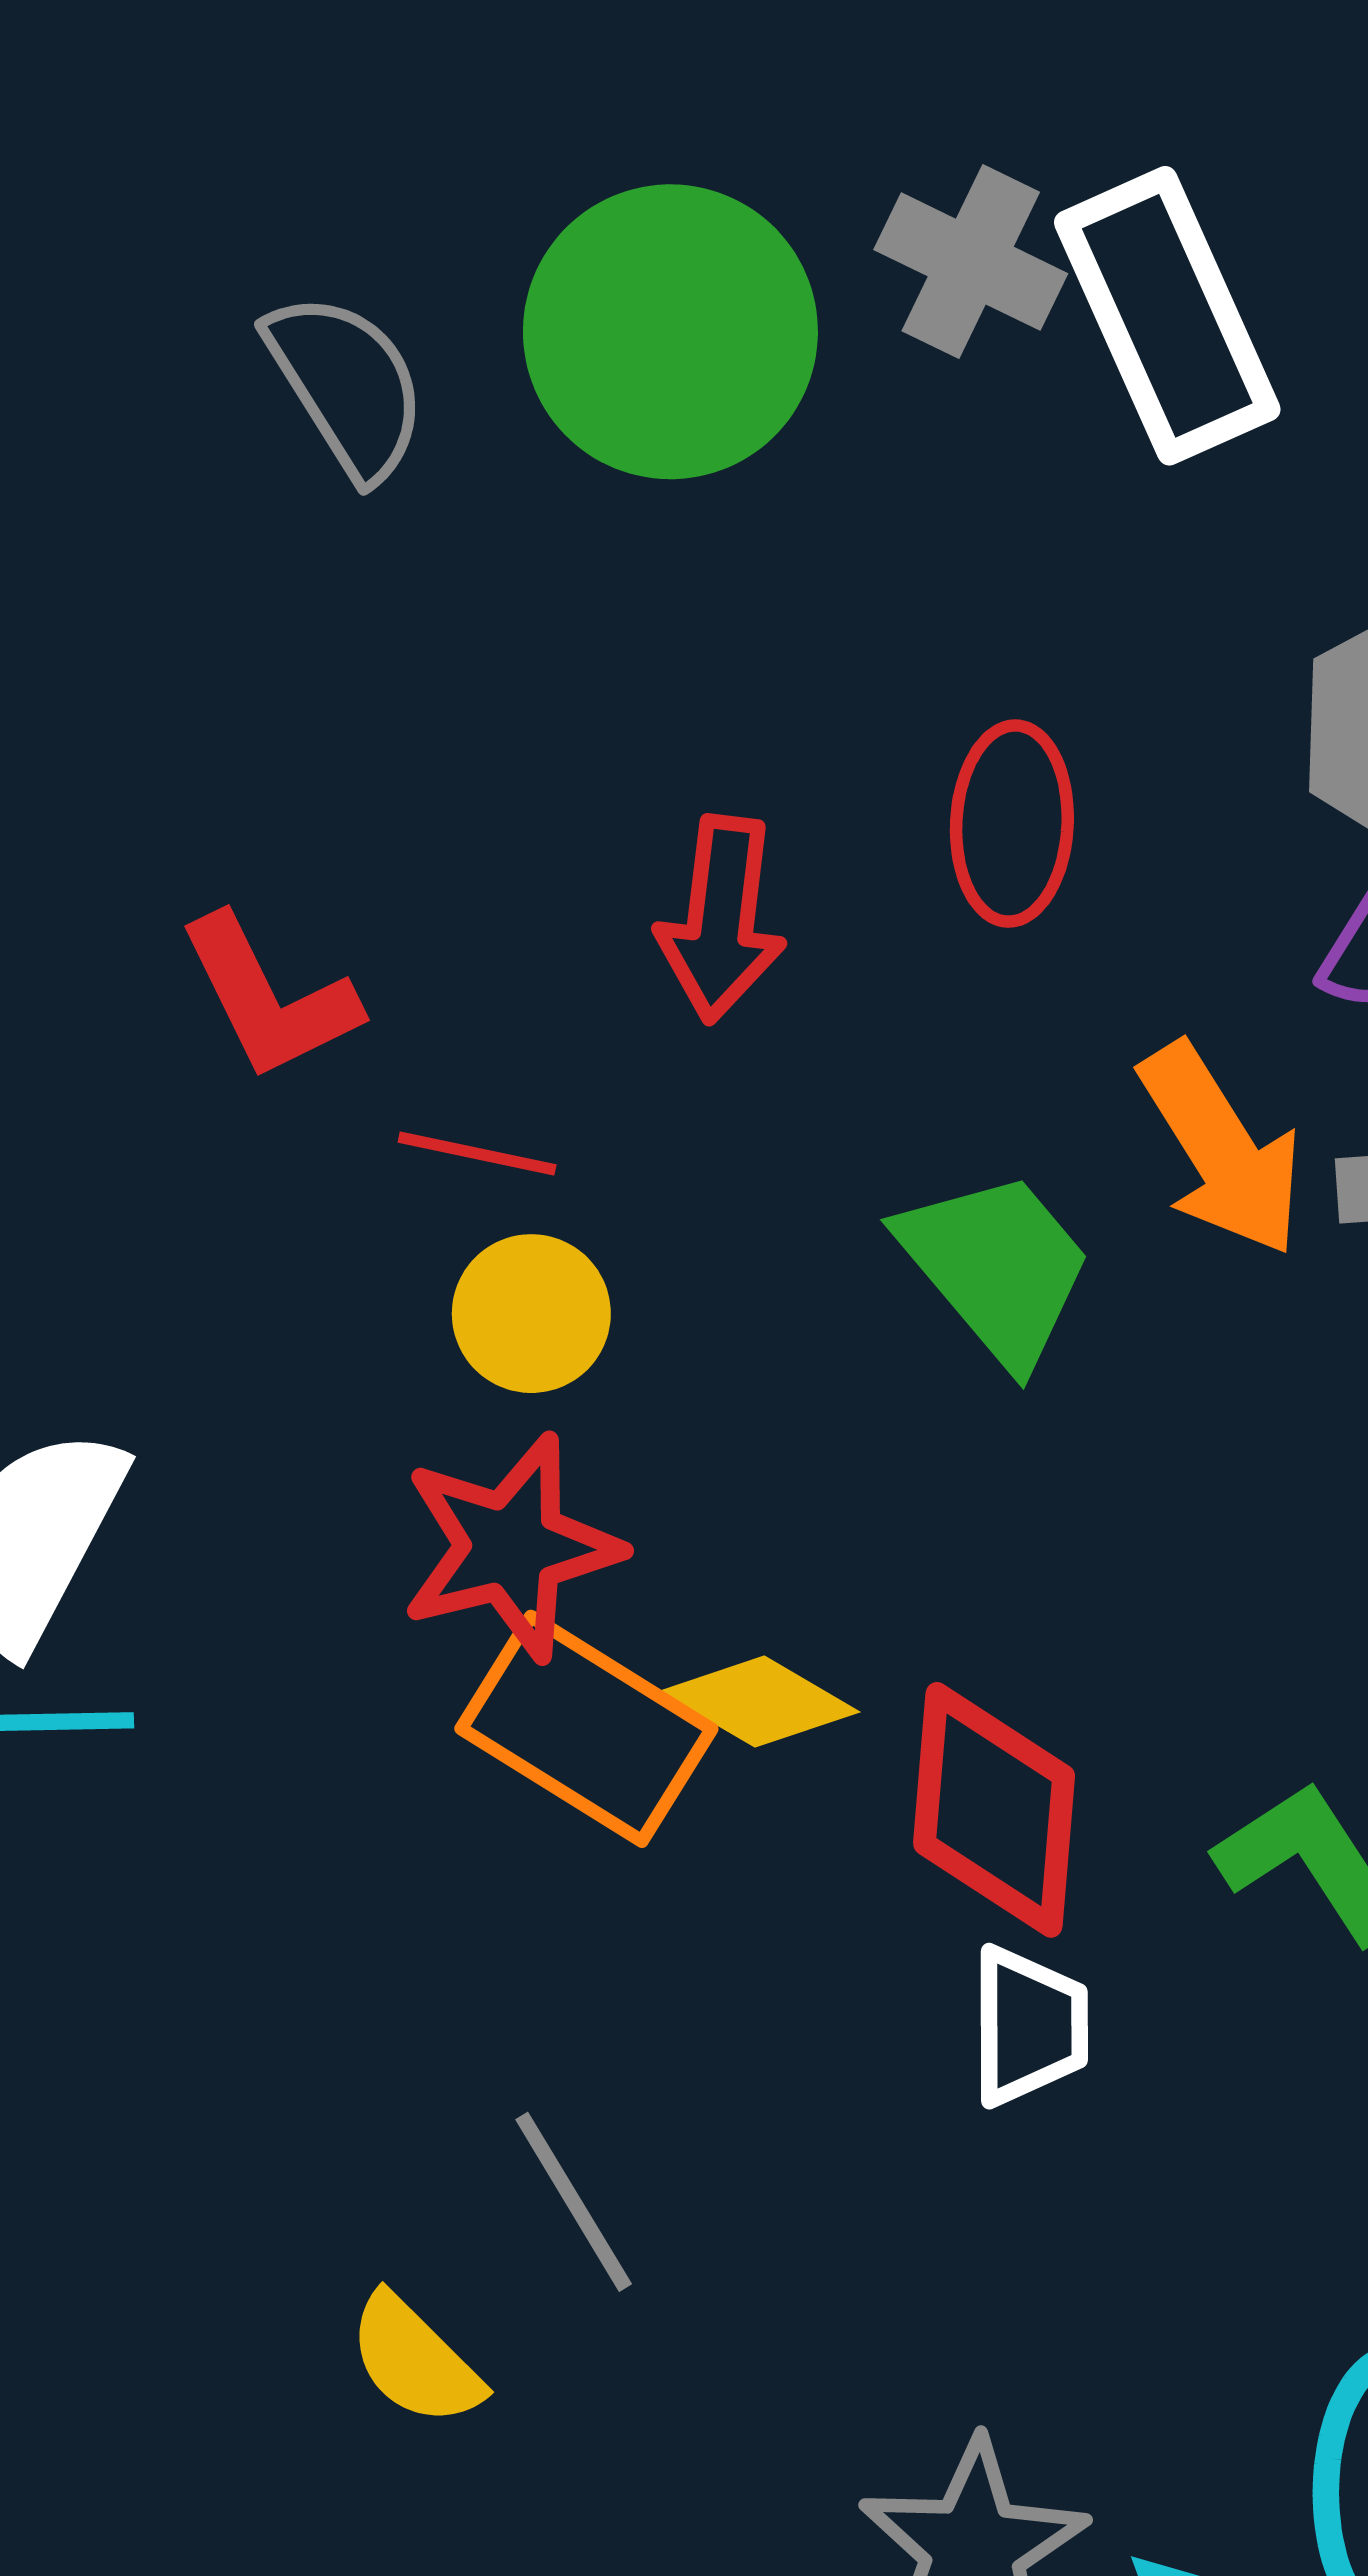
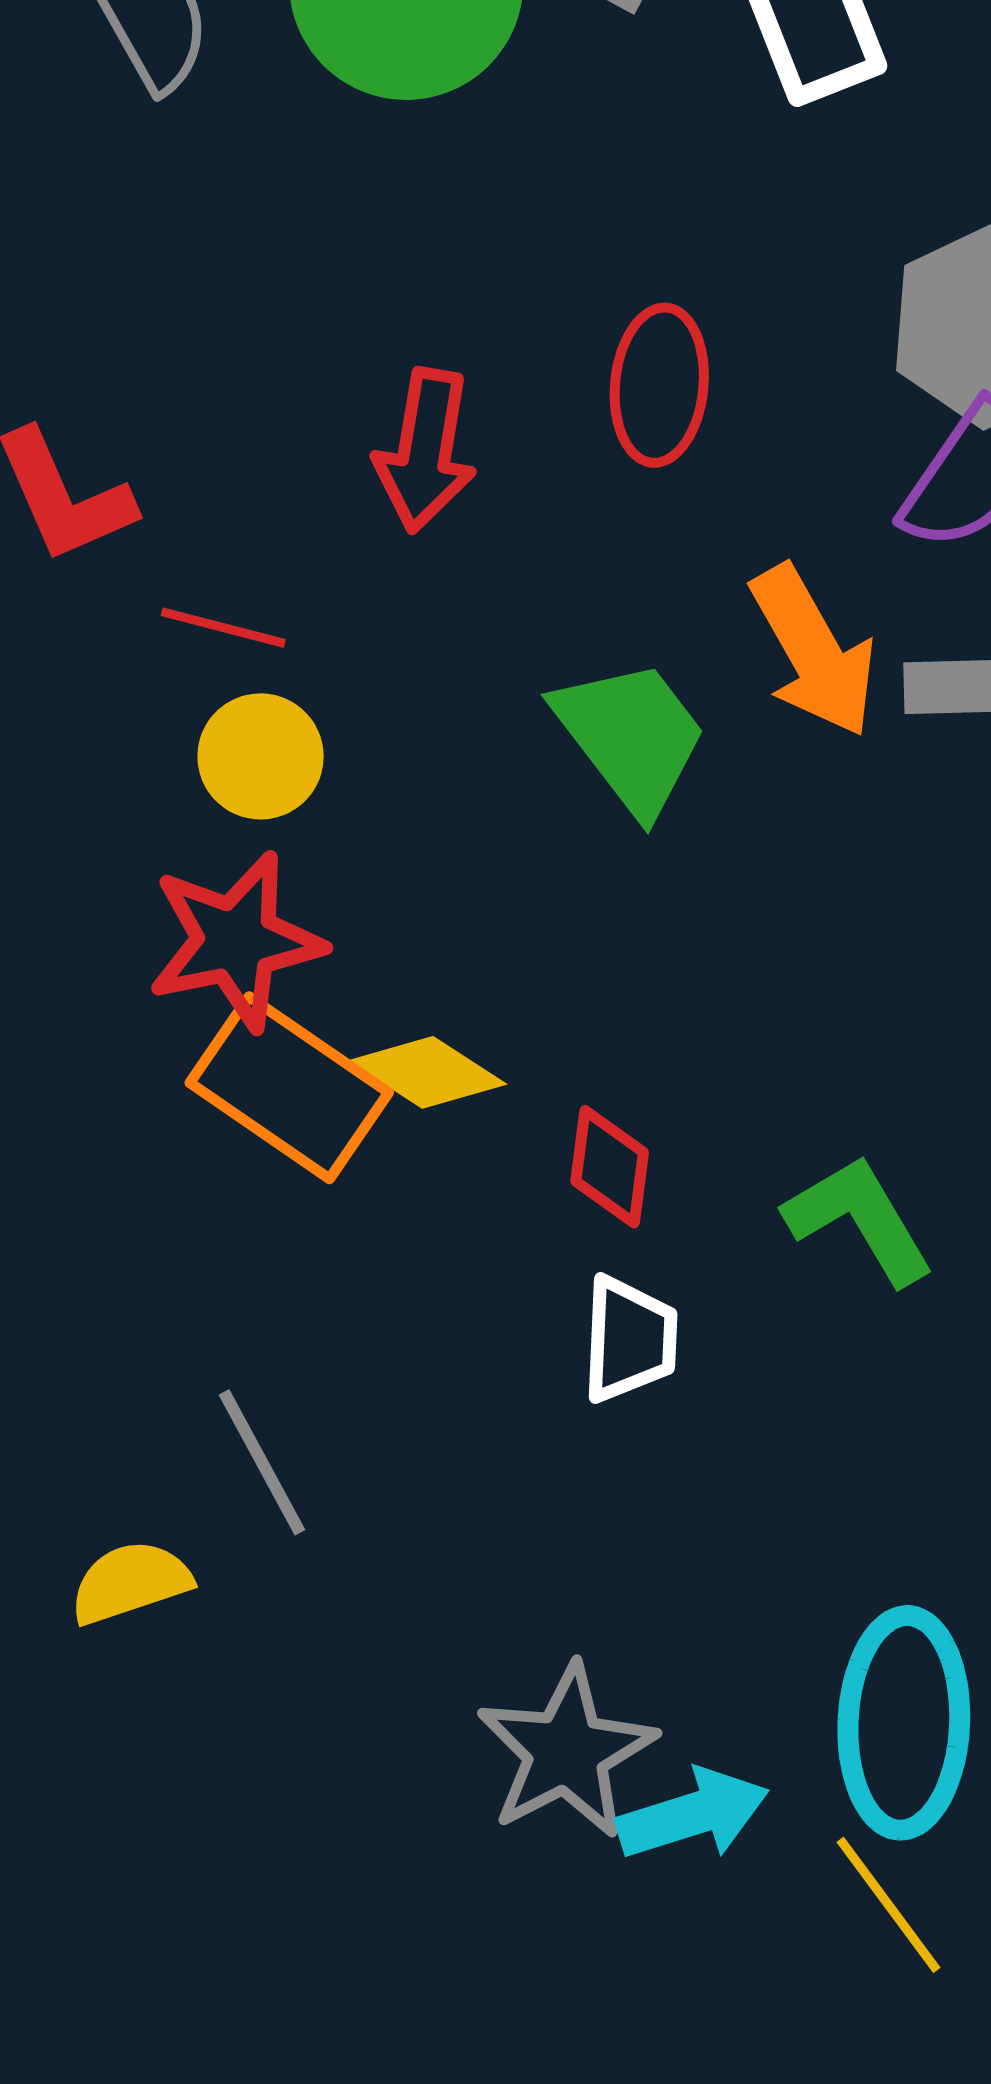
red diamond: (994, 1810) -> (610, 1167), size x0.6
yellow semicircle: (415, 2360) -> (130, 1582), turned 114

